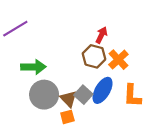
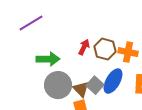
red arrow: (101, 35) -> (84, 47), moved
orange cross: (118, 60) -> (128, 52), turned -36

